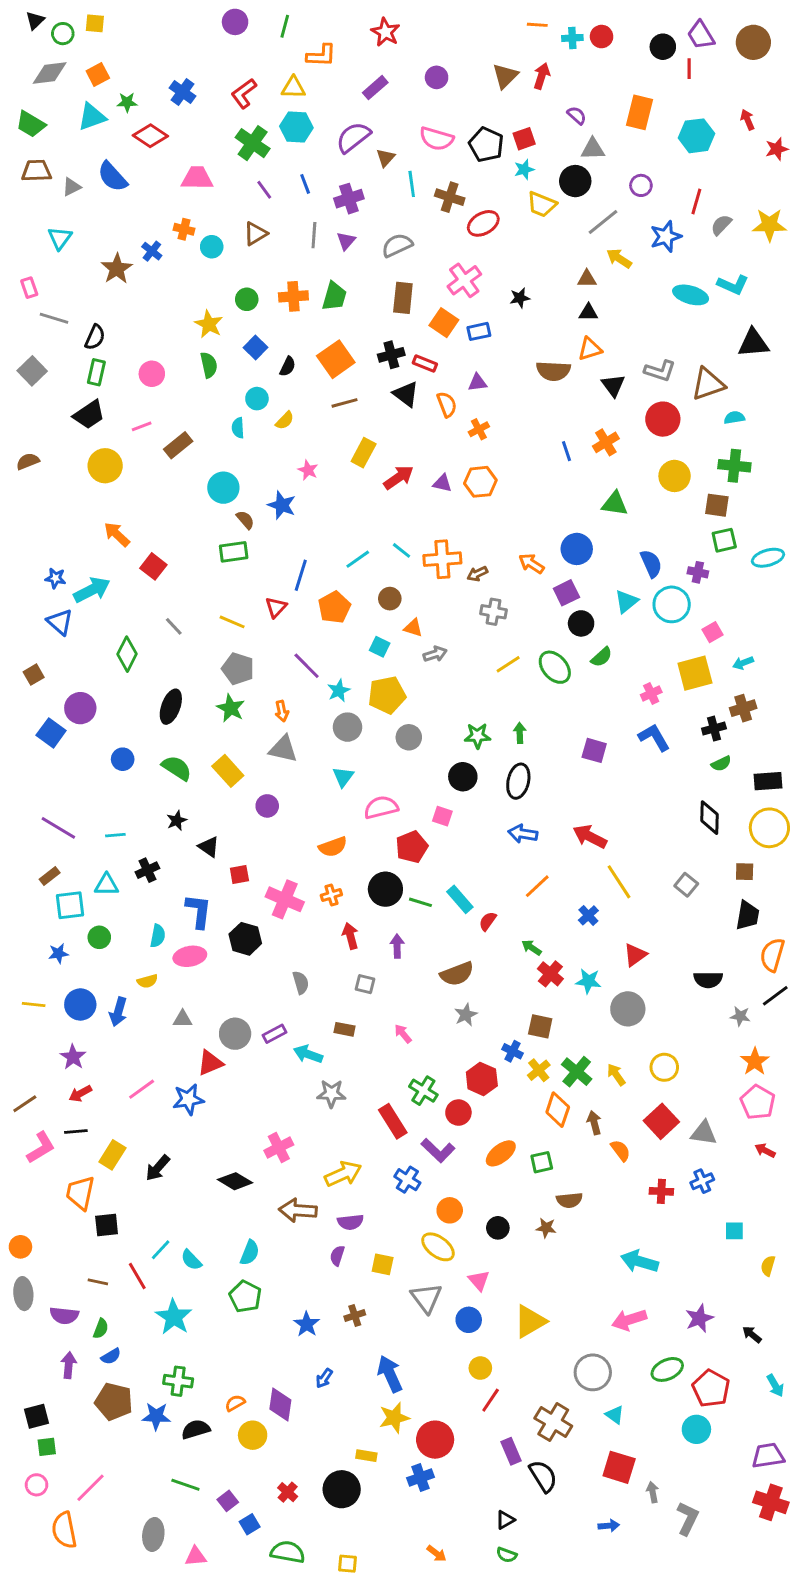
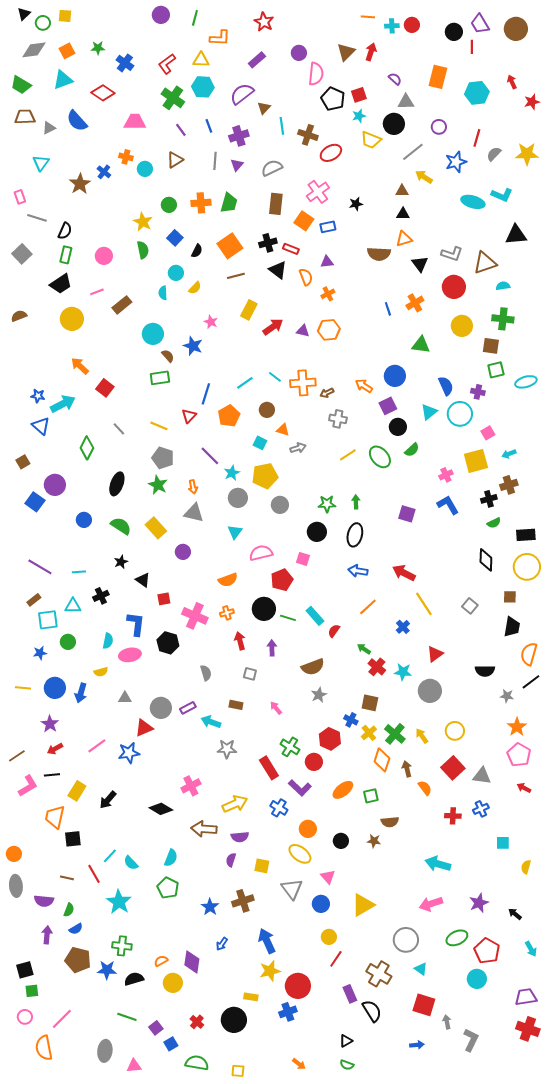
green star: (127, 102) -> (98, 48), moved
pink semicircle: (437, 139) -> (316, 74), moved, turned -100
brown cross: (355, 1315) -> (243, 901), size x1.5

